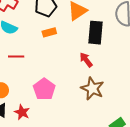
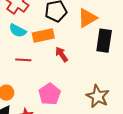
orange rectangle: (49, 32) -> (43, 35), moved, size x1.5
red arrow: (86, 60) -> (62, 54), moved

